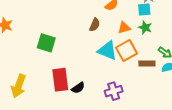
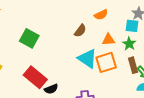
brown rectangle: (147, 63) -> (133, 65), moved, turned 63
red rectangle: (60, 80) -> (35, 77), turned -55

